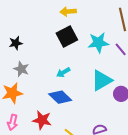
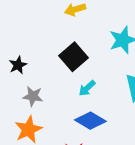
black square: (67, 37) -> (73, 57), moved

